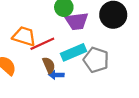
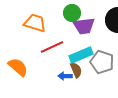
orange trapezoid: (24, 36) -> (35, 23), moved
brown semicircle: (49, 65) -> (76, 70), moved

